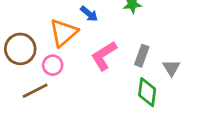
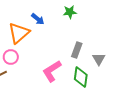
pink L-shape: (104, 56) -> (52, 71), moved

